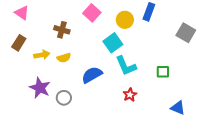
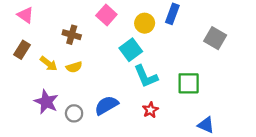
yellow arrow: (42, 55) -> (49, 64), turned 49
green square: (163, 72) -> (189, 83), size x1.5
blue semicircle: (92, 75) -> (106, 105), moved

